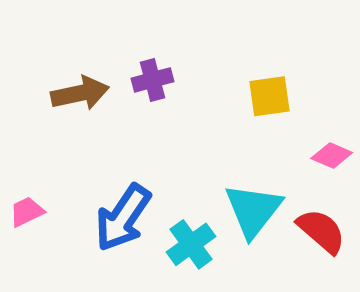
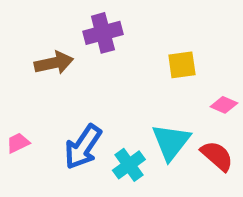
purple cross: (153, 80) -> (103, 33), moved, size x1.4

